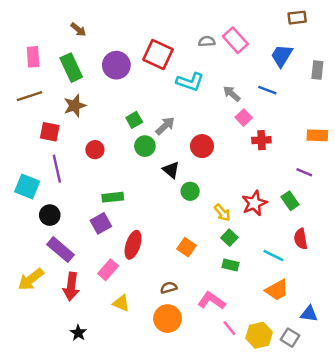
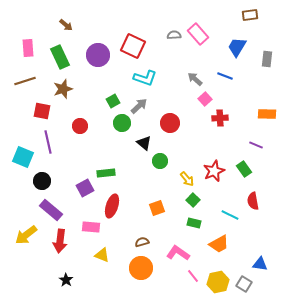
cyan L-shape: (190, 82) -> (145, 78), moved
green rectangle: (113, 197) -> (106, 173), moved
orange square: (187, 247) -> (157, 208), turned 35
pink rectangle: (108, 270) -> (91, 227), turned 54
orange trapezoid: (277, 290) -> (219, 244), moved

